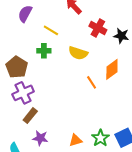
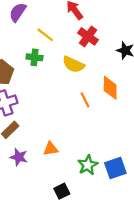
red cross: (98, 28) -> (88, 36), moved
orange diamond: (112, 69) -> (110, 88), turned -60
orange triangle: (76, 140) -> (51, 149), moved

